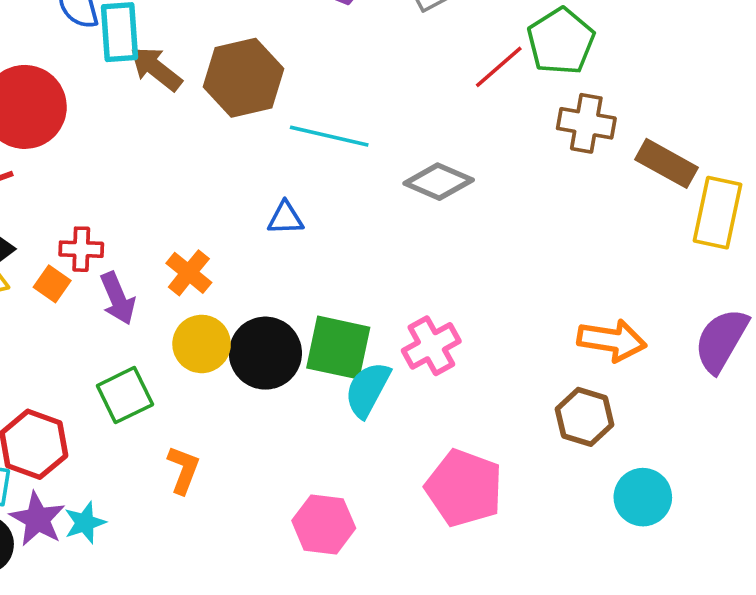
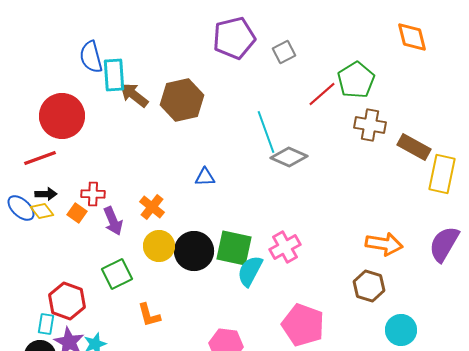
cyan line: (329, 136) -> (266, 132), moved, turned 57
orange L-shape: (183, 470) -> (149, 315), turned 144

